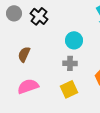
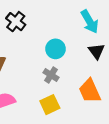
gray cross: (70, 63) -> (51, 75), turned 32

